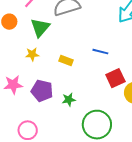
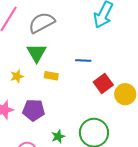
green triangle: (40, 28) -> (36, 53), moved
green star: (69, 100) -> (58, 136), moved

